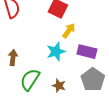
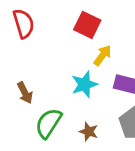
brown arrow: (13, 58) -> (25, 93), turned 147

